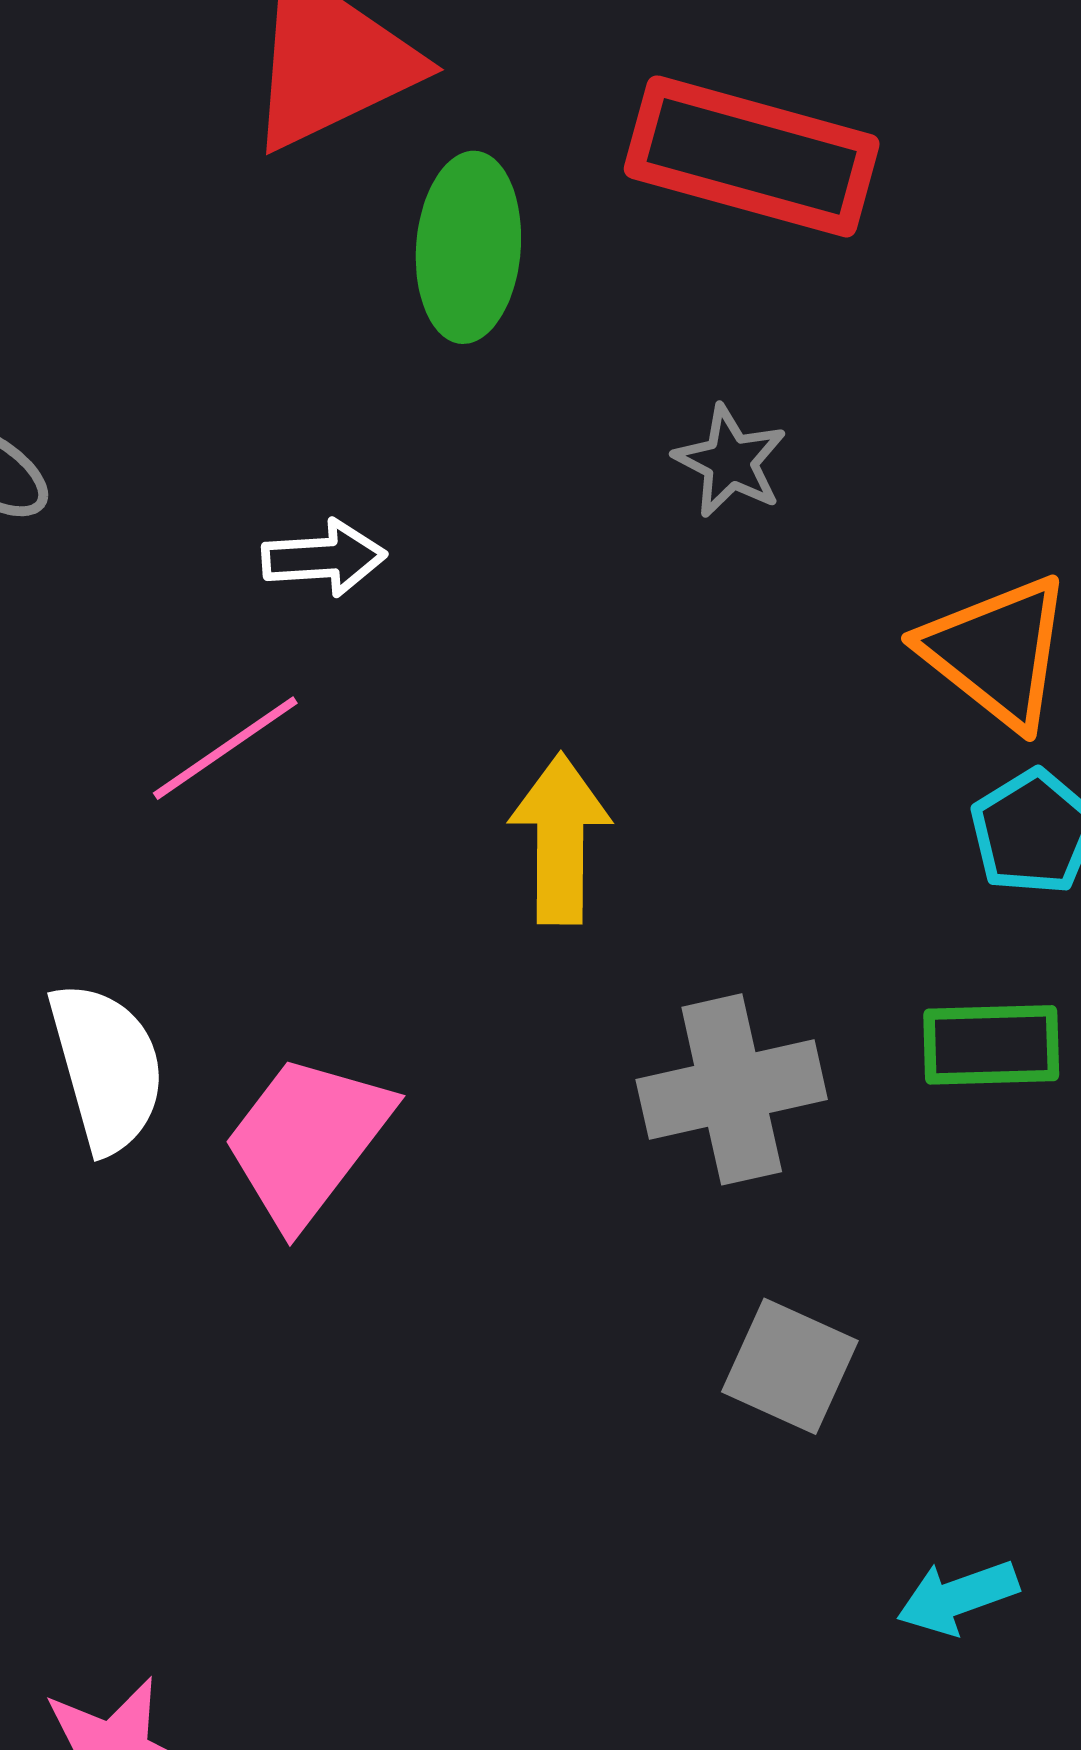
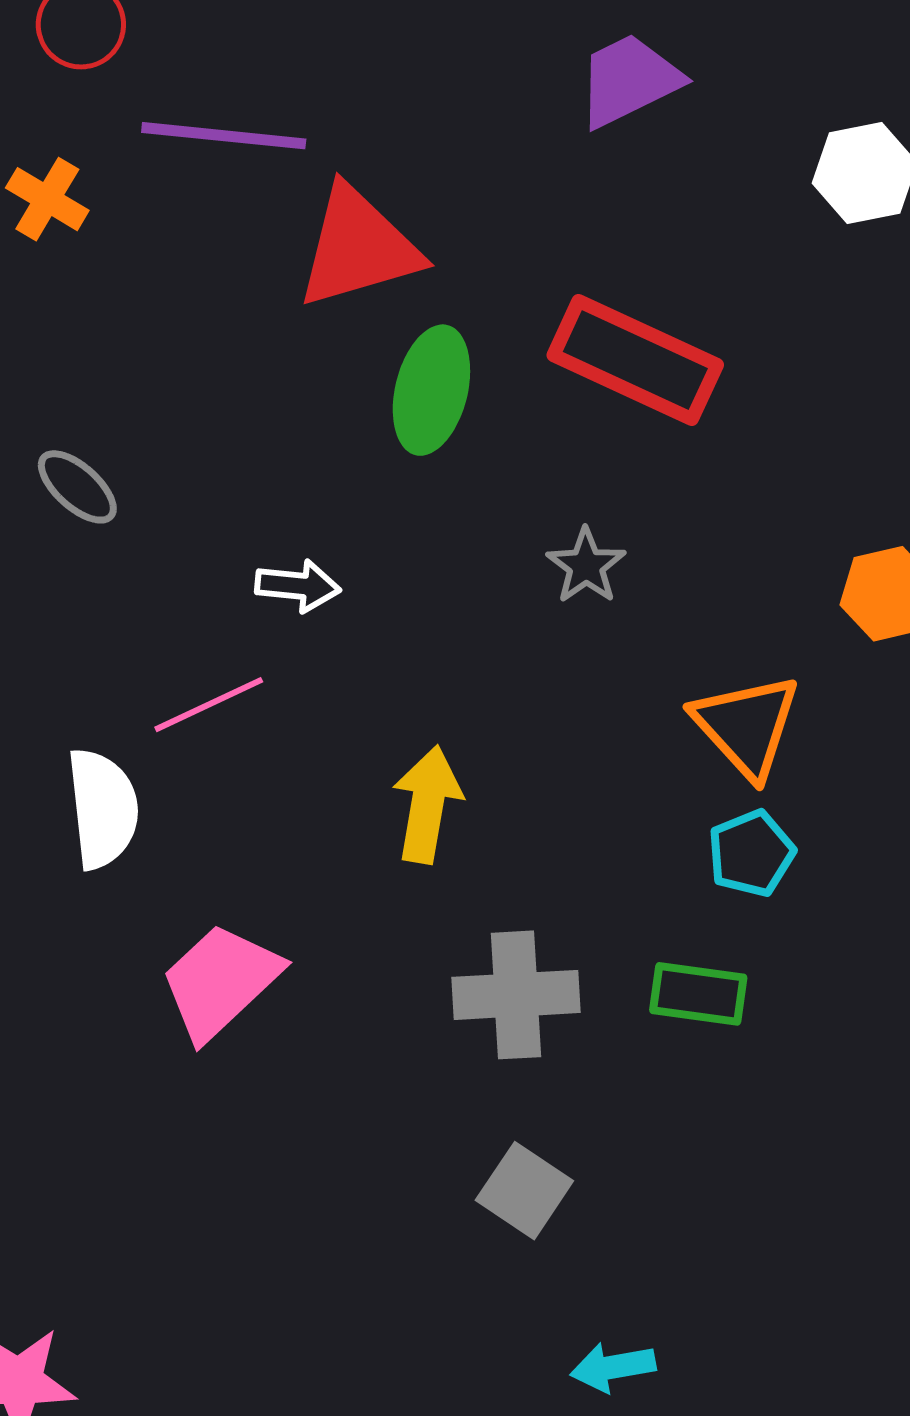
white semicircle: (107, 1067) -> (103, 809), moved

